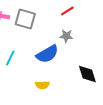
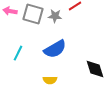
gray star: (66, 36) -> (55, 16), moved

